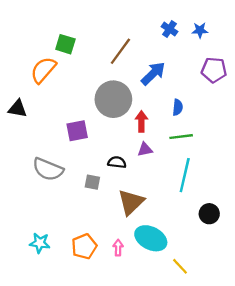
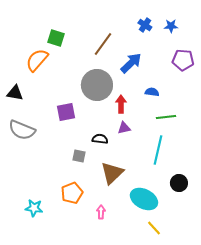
blue semicircle: (178, 107) -> (152, 92), turned -88
green line: (181, 137) -> (166, 117), moved
gray semicircle: (48, 169) -> (22, 130), moved
cyan ellipse: (151, 238) -> (144, 199), moved
orange pentagon: (84, 246) -> (72, 193), moved

